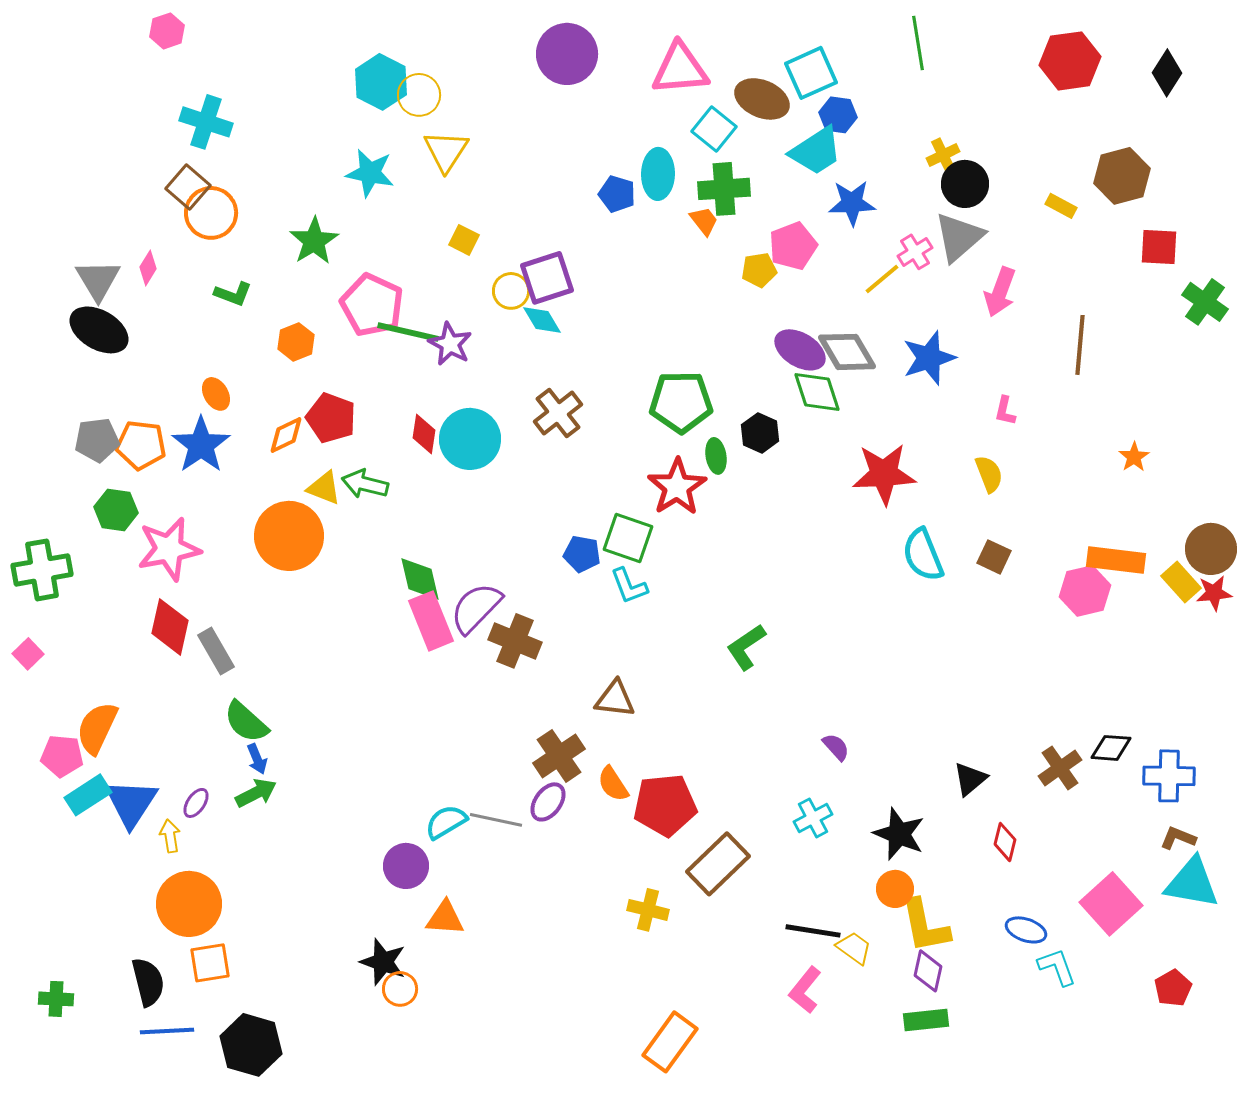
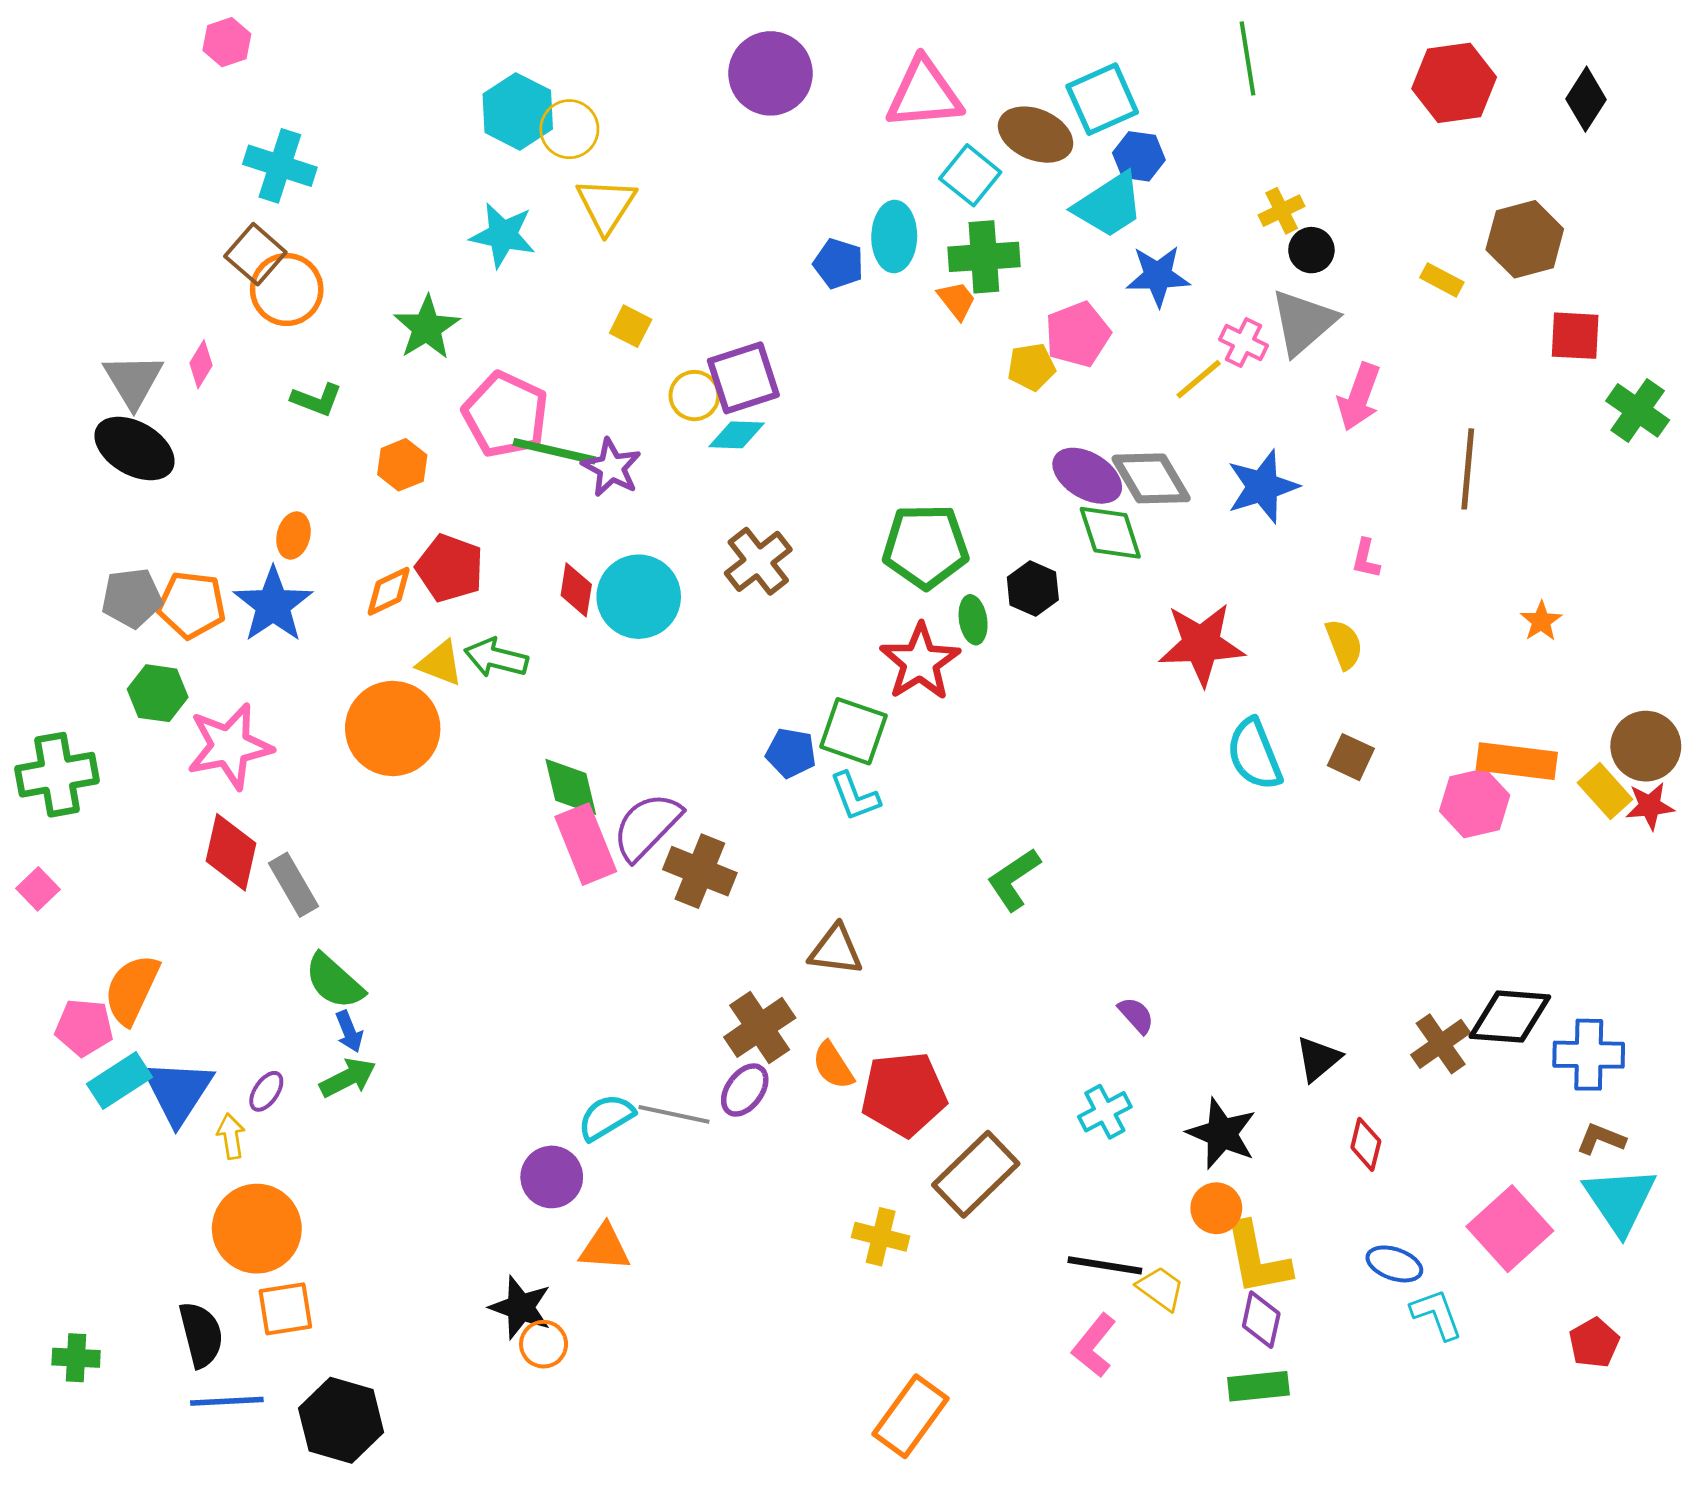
black circle: (965, 184) -> (1311, 250), size x0.7
pink cross: (915, 252) -> (1243, 342), turned -32
cyan diamond: (542, 320) -> (737, 435), turned -57
orange ellipse: (216, 394) -> (293, 535), turned 44
black diamond: (1111, 748) -> (1510, 1017), size x1.5
cyan triangle: (1192, 883) -> (1620, 1200), turned 46

